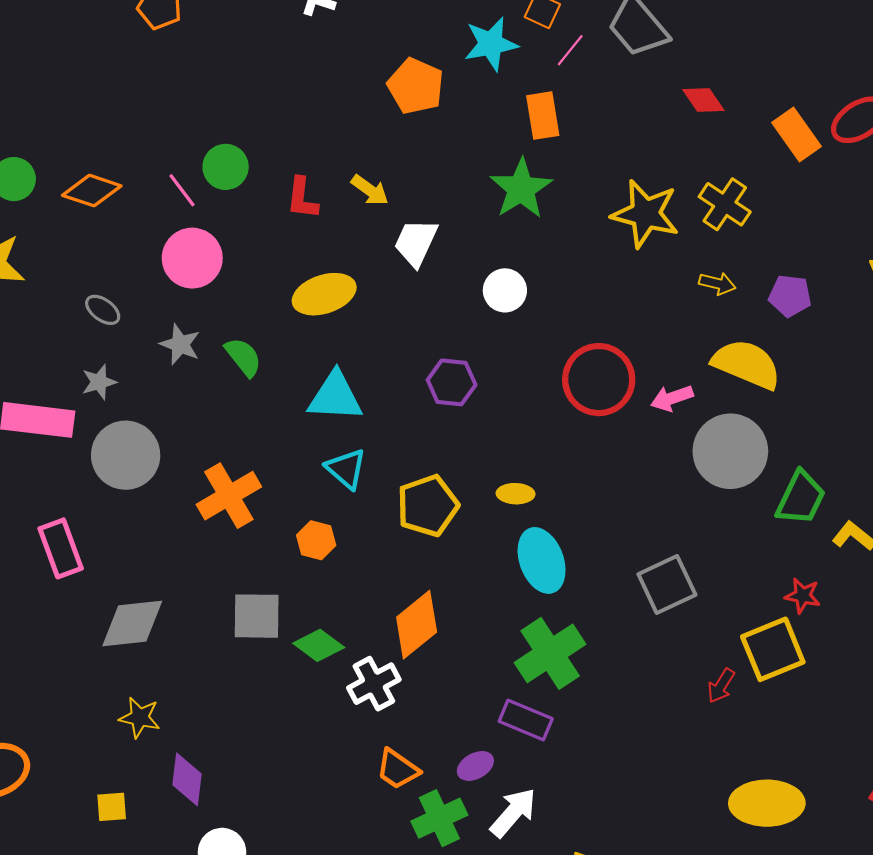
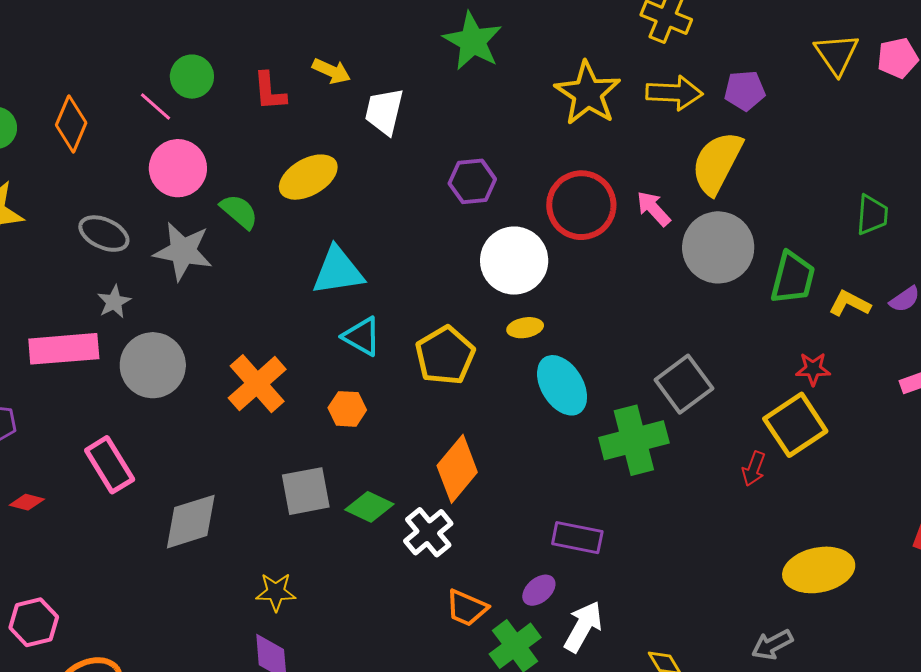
orange diamond: (92, 191) -> (71, 124), turned -74
yellow star: (645, 214) -> (588, 93), moved, turned 30
yellow arrow: (717, 284) -> (674, 93), size x1.6
white circle: (505, 290) -> (514, 261), moved, size x1.6
gray ellipse: (103, 310) -> (104, 234), size x1.4
gray star: (180, 344) -> (183, 251), size x1.5
green semicircle: (243, 357) -> (239, 211), moved
yellow semicircle: (747, 364) -> (717, 163), turned -74
purple hexagon: (452, 382) -> (472, 181), moved
pink arrow: (672, 398) -> (653, 209), turned 78
green cross: (550, 653) -> (634, 440), moved, turned 30
yellow star: (140, 717) -> (276, 592), moved

